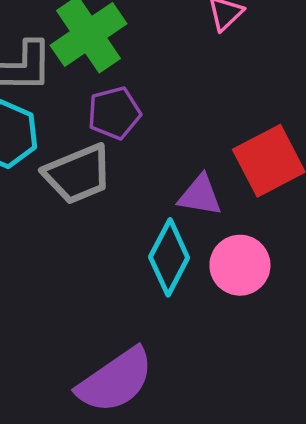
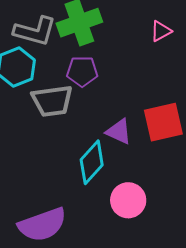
pink circle: (240, 265) -> (128, 200), moved

